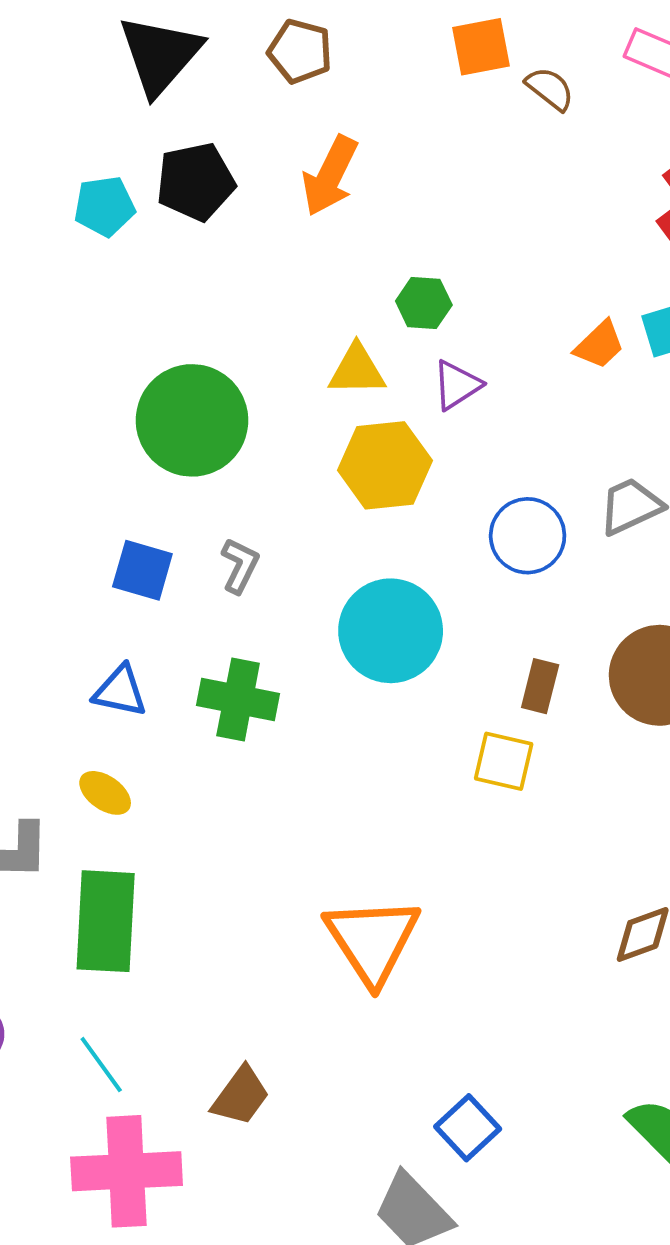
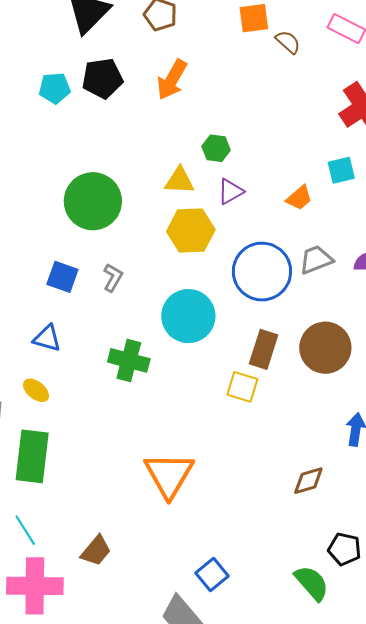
orange trapezoid: (599, 345) -> (299, 198), moved
blue circle: (528, 536) -> (262, 272), size x1.5
brown rectangle: (540, 686) -> (264, 349), size x1.4
green cross: (238, 699) -> (129, 360), moved

